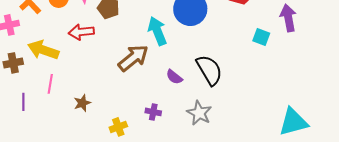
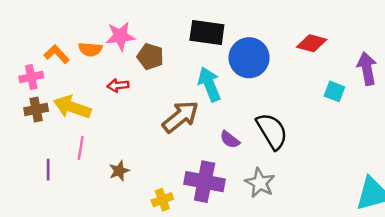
red arrow: (81, 32) -> (118, 85), size x0.7
brown cross: (13, 63) -> (36, 109), moved
purple cross: (153, 112) -> (205, 182), size x2.0

